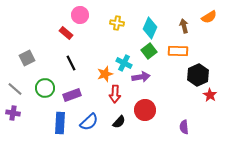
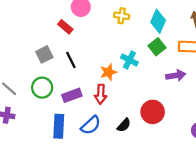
gray square: (27, 58) -> (44, 54), moved
purple arrow: (141, 77) -> (176, 75), moved
red arrow: (115, 94) -> (101, 94), moved

